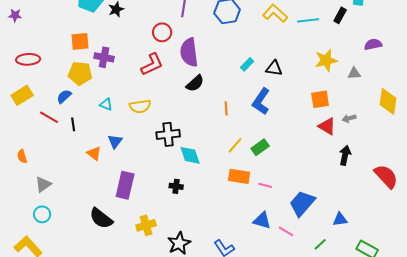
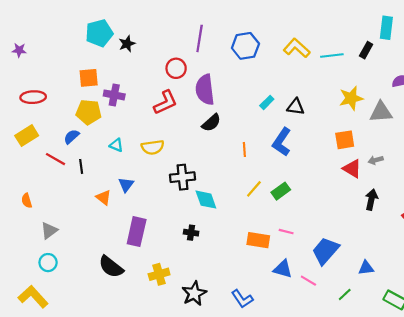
gray triangle: (354, 73) -> (381, 112), size x1.6
orange rectangle: (239, 176) -> (258, 240), moved

